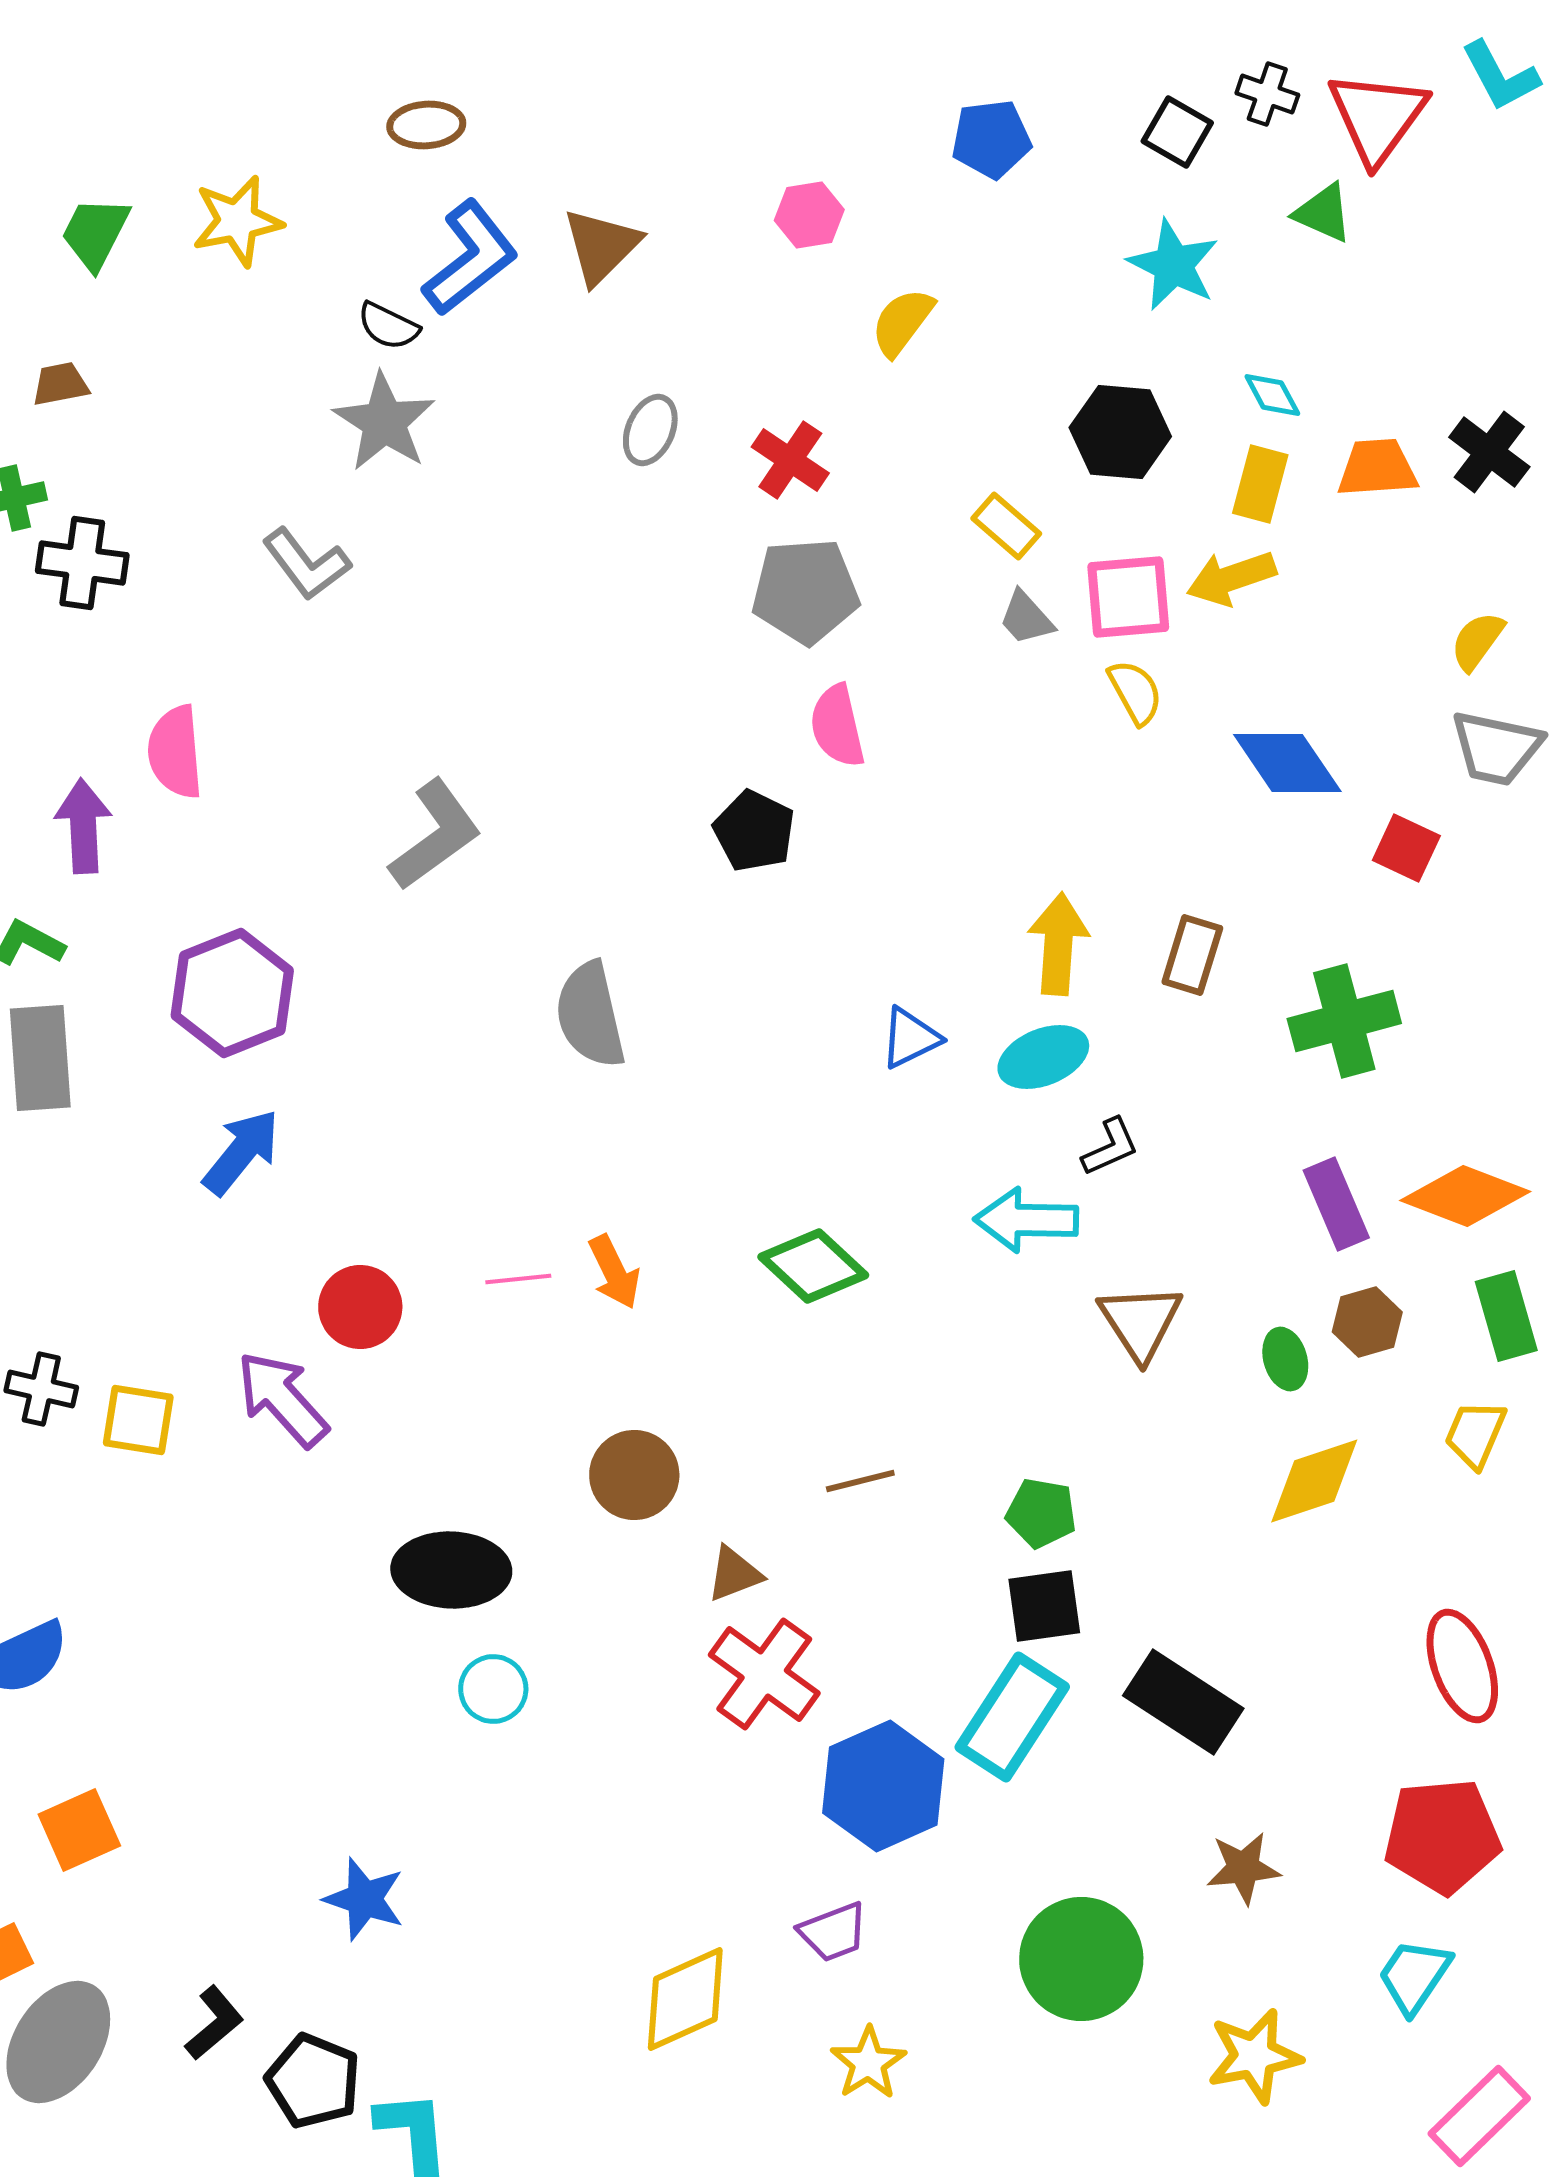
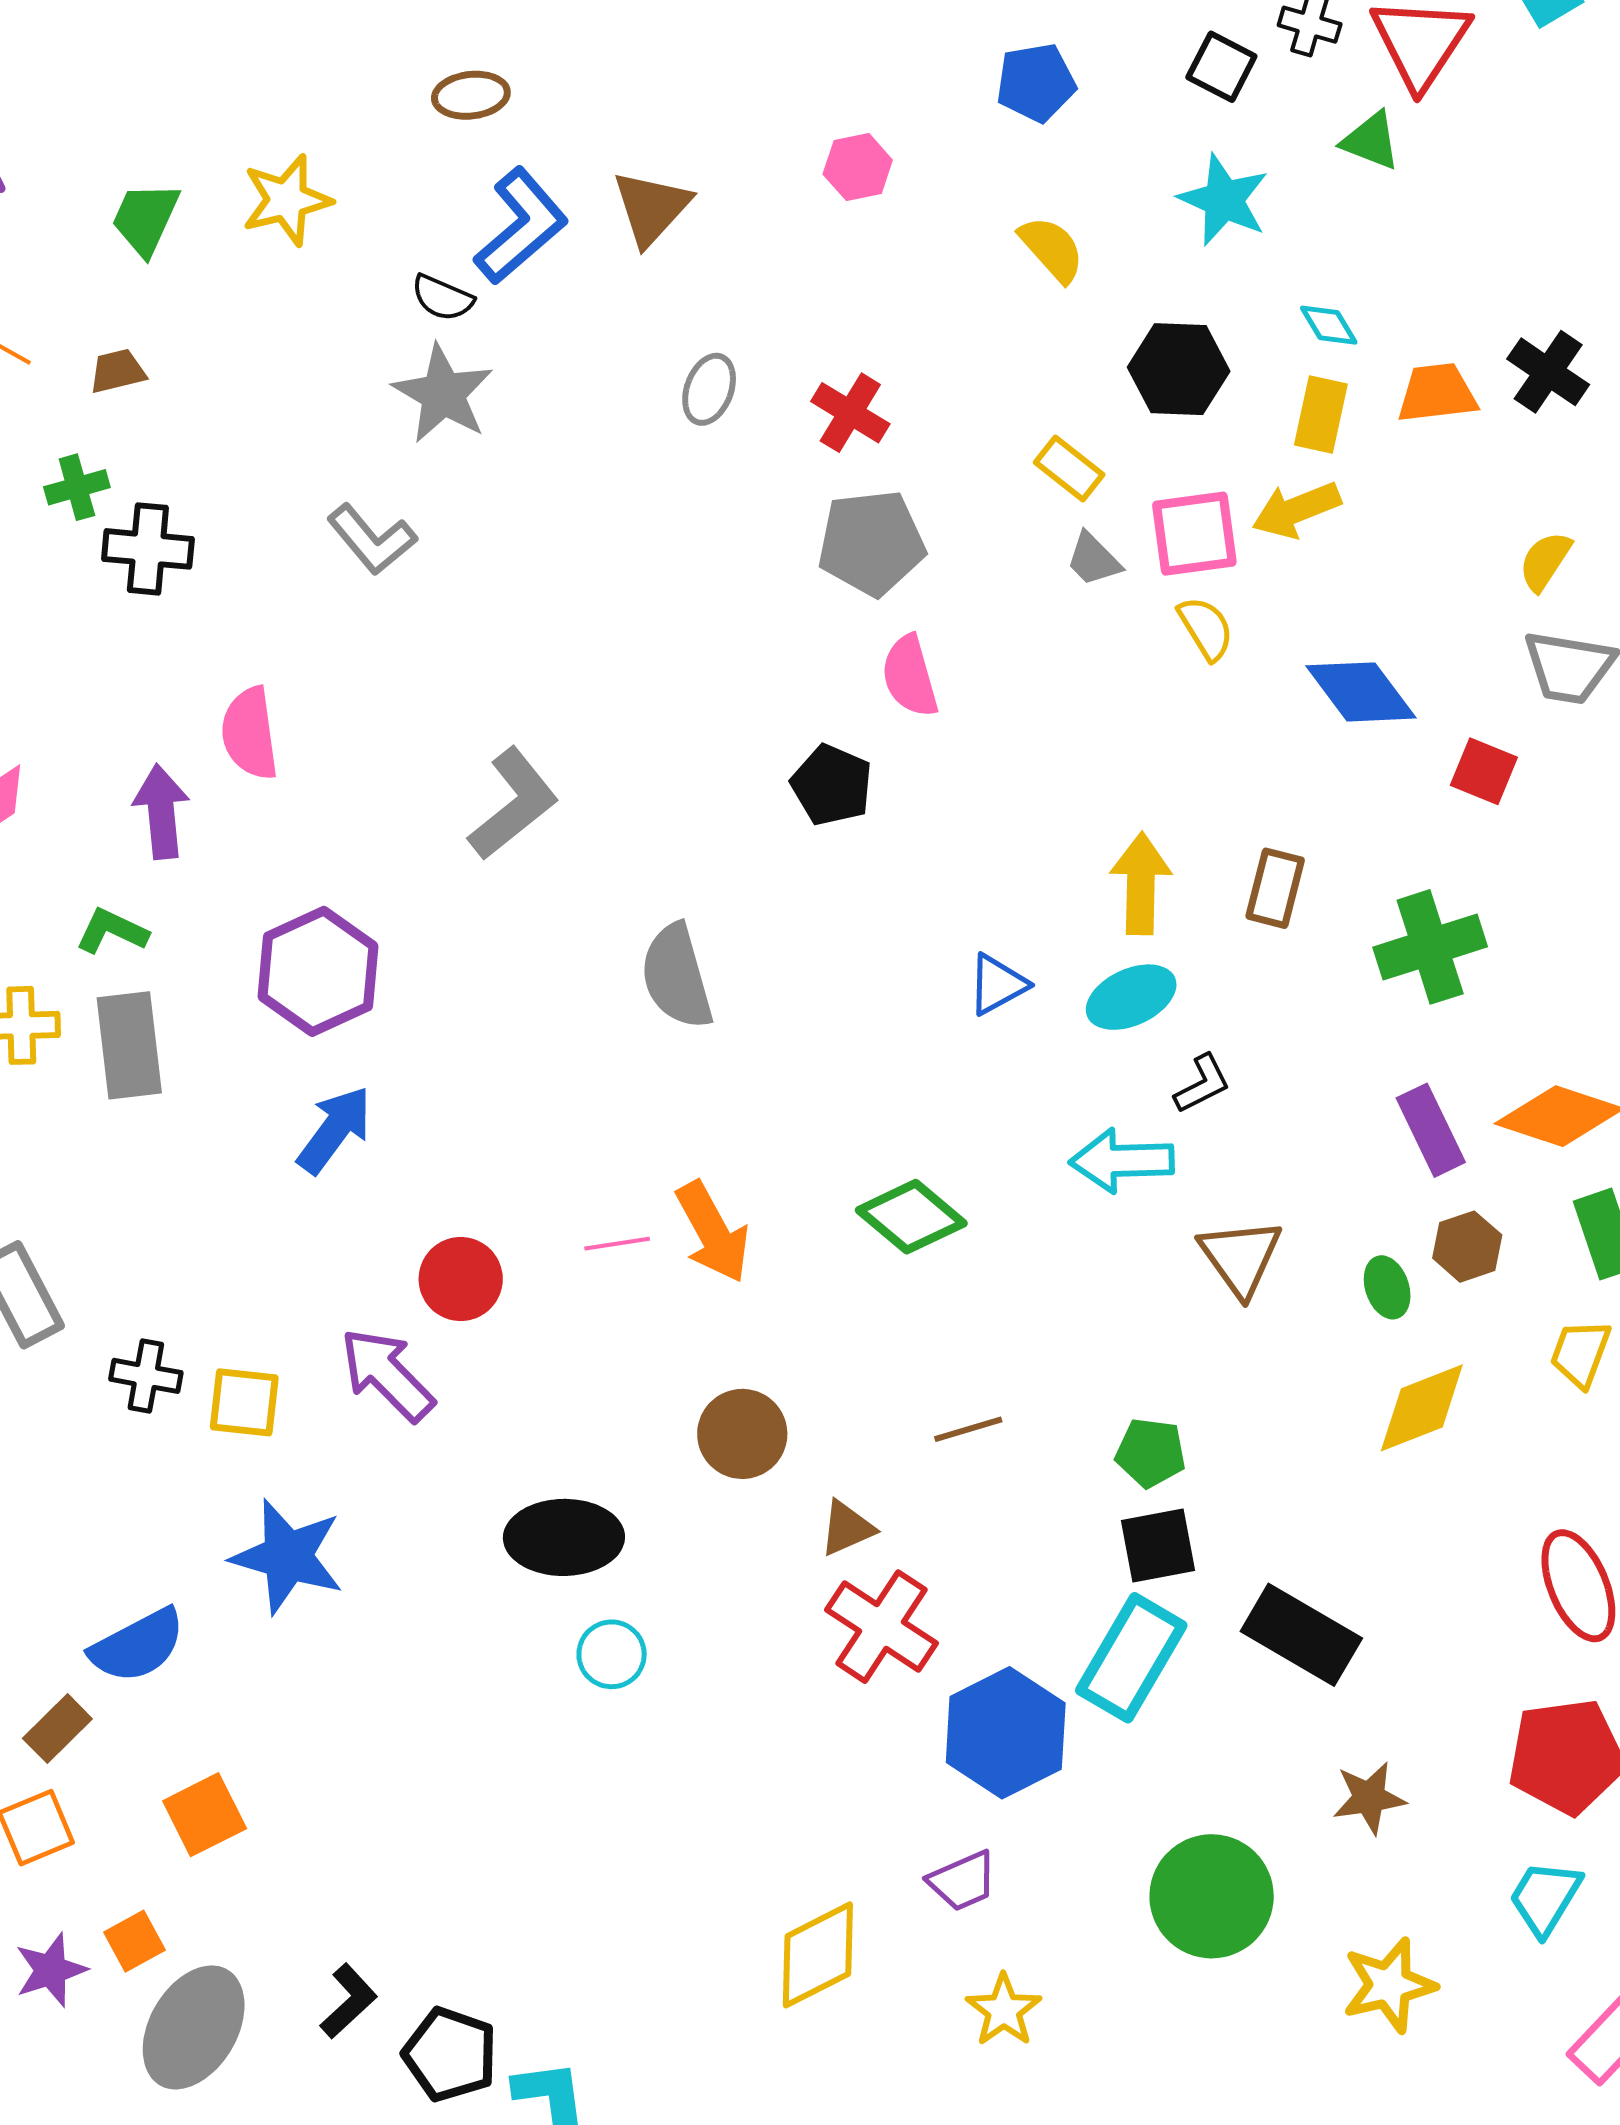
yellow semicircle: (902, 322) -> (1052, 249), moved, turned 104
orange arrow: (614, 1272) -> (713, 1232), size x1.4
blue star: (364, 1899) -> (288, 1556), moved, size x1.4

